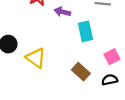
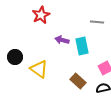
purple arrow: (62, 12) -> (62, 40), moved

